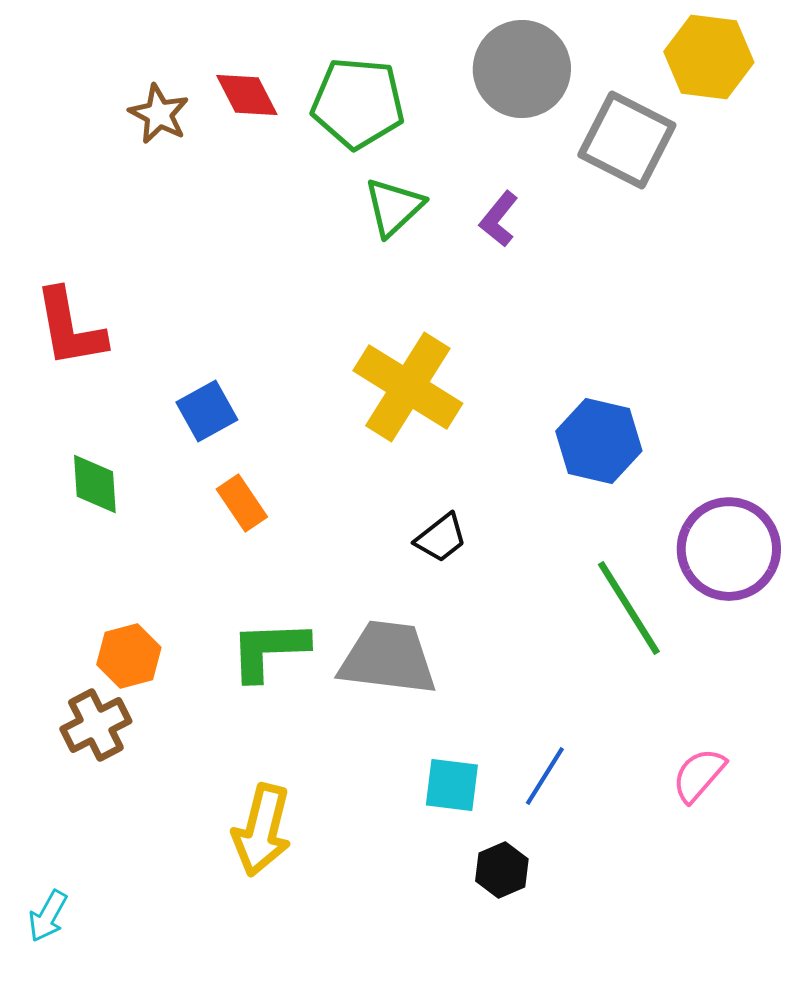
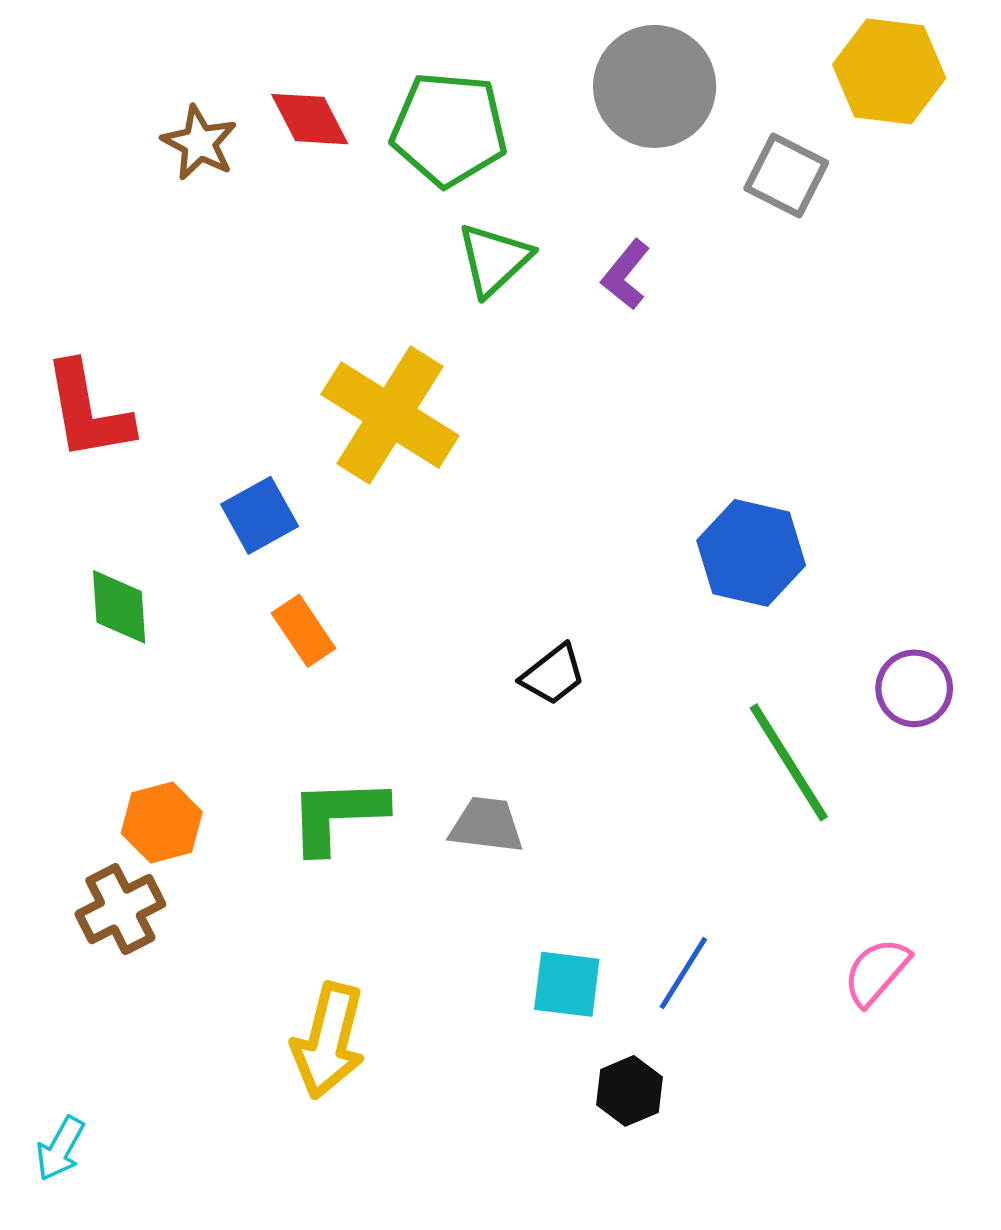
gray square: (627, 140) -> (786, 175), size x0.7
yellow cross: (408, 387) -> (390, 415), moved
purple circle: (729, 549) -> (914, 688), size x0.6
gray trapezoid: (388, 658) -> (487, 825), size x0.6

